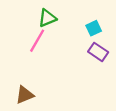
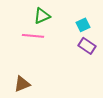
pink line: (37, 41) -> (33, 36), turned 65

